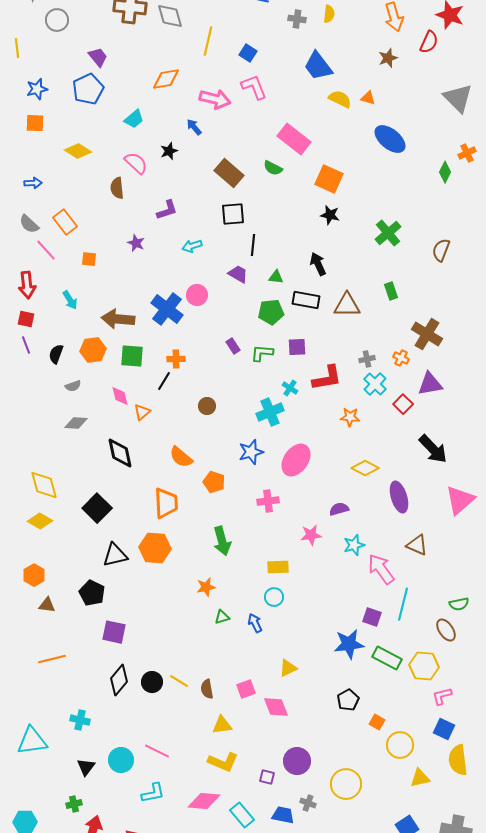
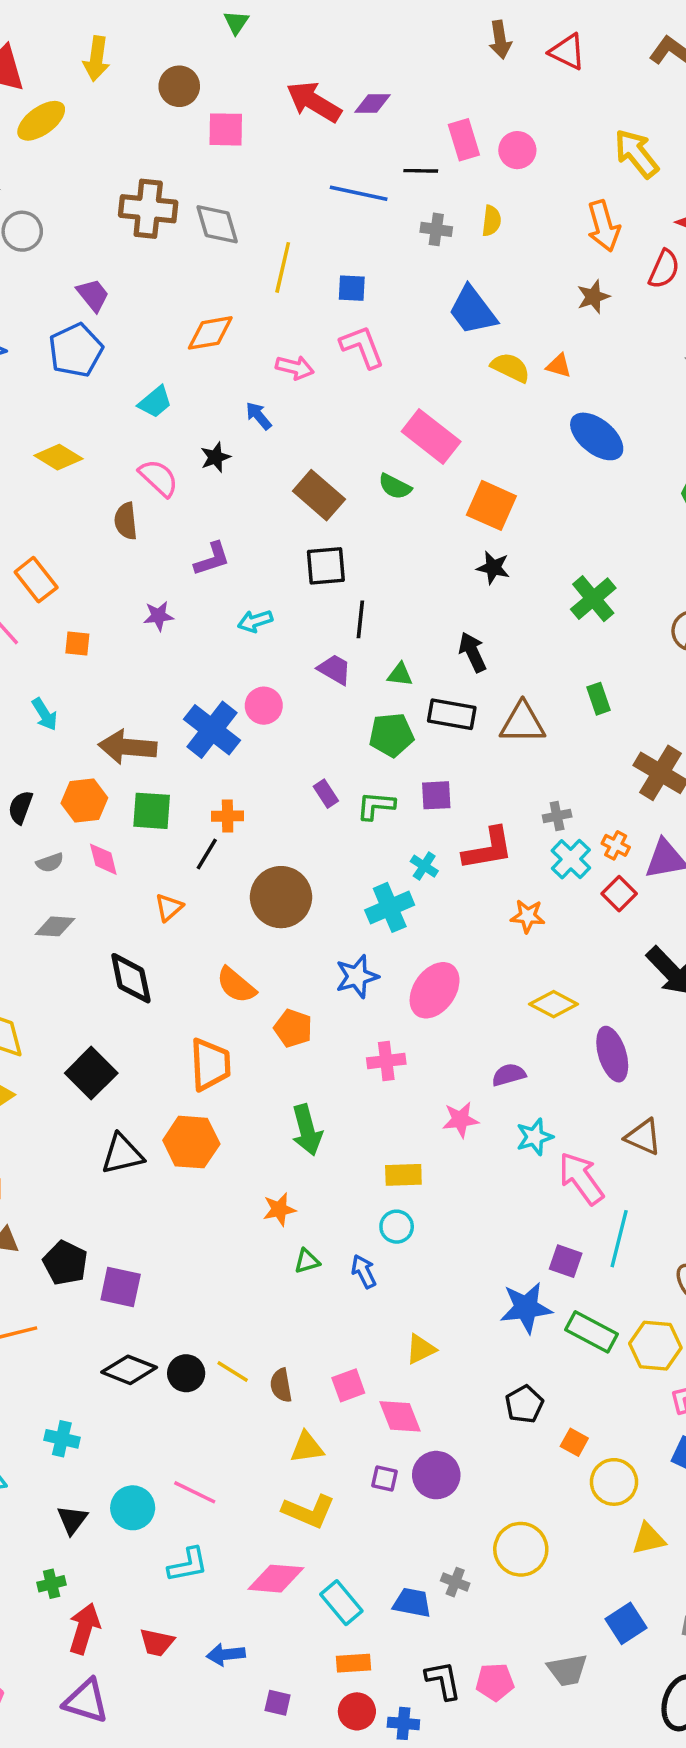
blue square: (248, 53) -> (352, 288), turned -30
pink arrow: (215, 99) -> (295, 367), size x0.7
purple star: (136, 243) -> (159, 616), turned -30
orange cross: (401, 358) -> (616, 845), moved
pink diamond: (120, 396) -> (103, 859), moved
brown circle: (207, 406) -> (281, 897), size x2.0
black pentagon: (92, 593) -> (65, 1263), moved
black diamond: (119, 680) -> (129, 1370), turned 72
purple circle: (297, 761) -> (436, 1475), moved
purple square: (267, 777) -> (385, 1478), moved

